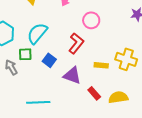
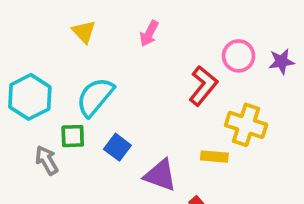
pink circle: (91, 20) -> (239, 56), moved
red L-shape: (76, 43) -> (203, 86), moved
yellow cross: (126, 59) -> (246, 125), moved

